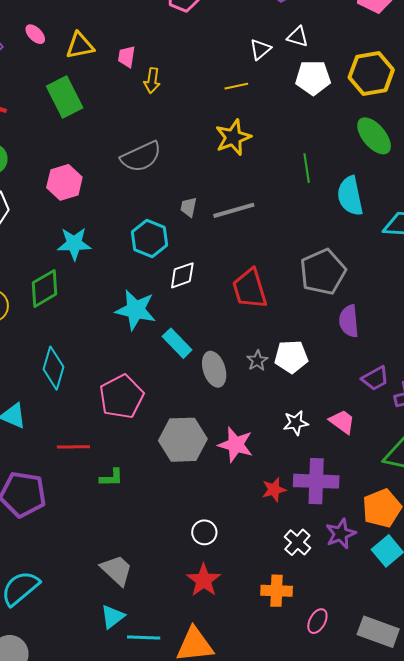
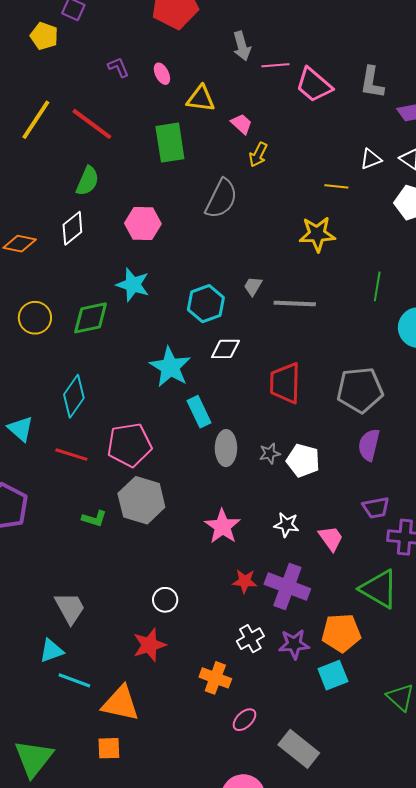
pink trapezoid: (127, 57) -> (241, 124), turned 105
gray semicircle: (141, 157) -> (221, 199), moved, turned -57
gray hexagon: (183, 440) -> (141, 500), moved
red line: (73, 447) -> (71, 455), moved

